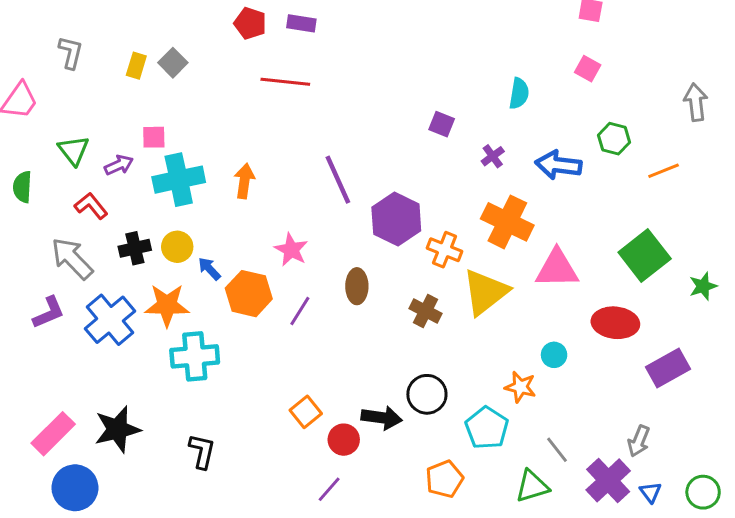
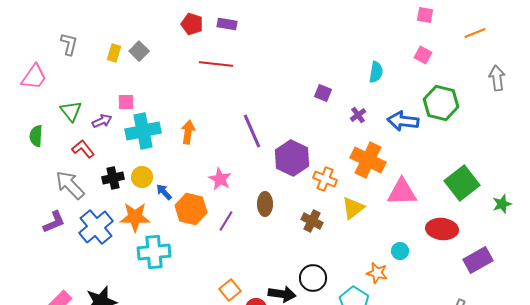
green hexagon: (614, 139) -> (441, 103), size x1.6
orange line: (664, 171) -> (475, 33), moved
yellow triangle: (485, 292) -> (353, 208), size x0.7

